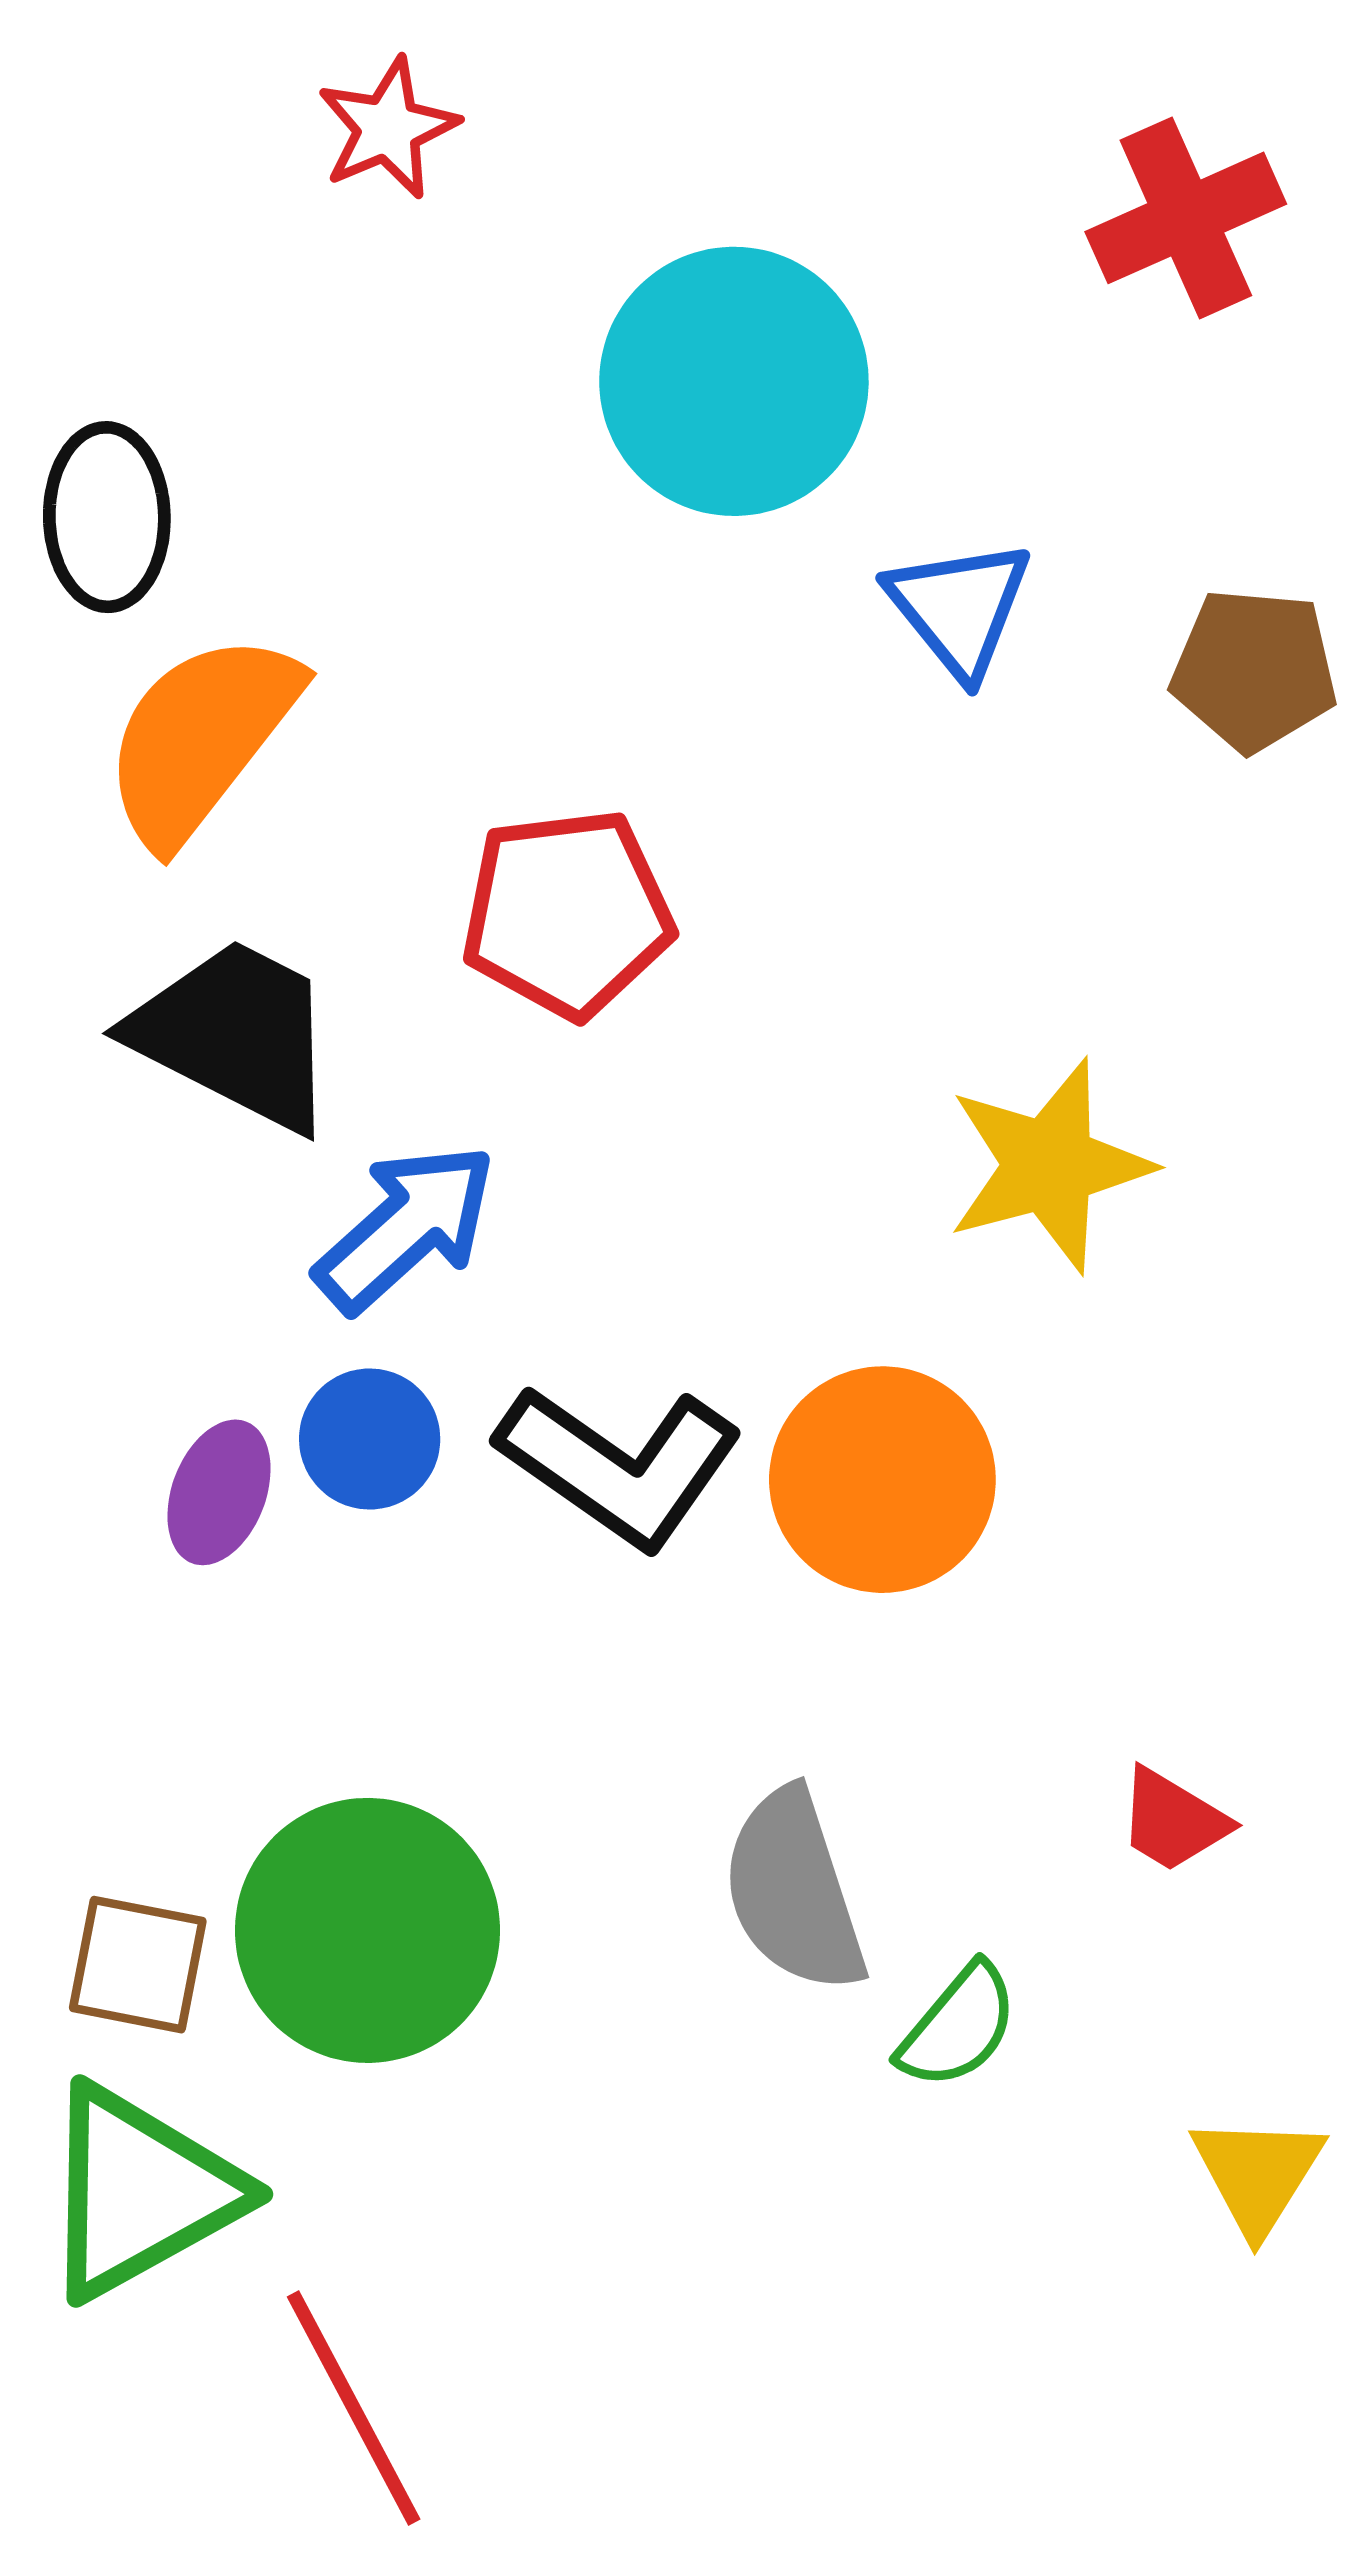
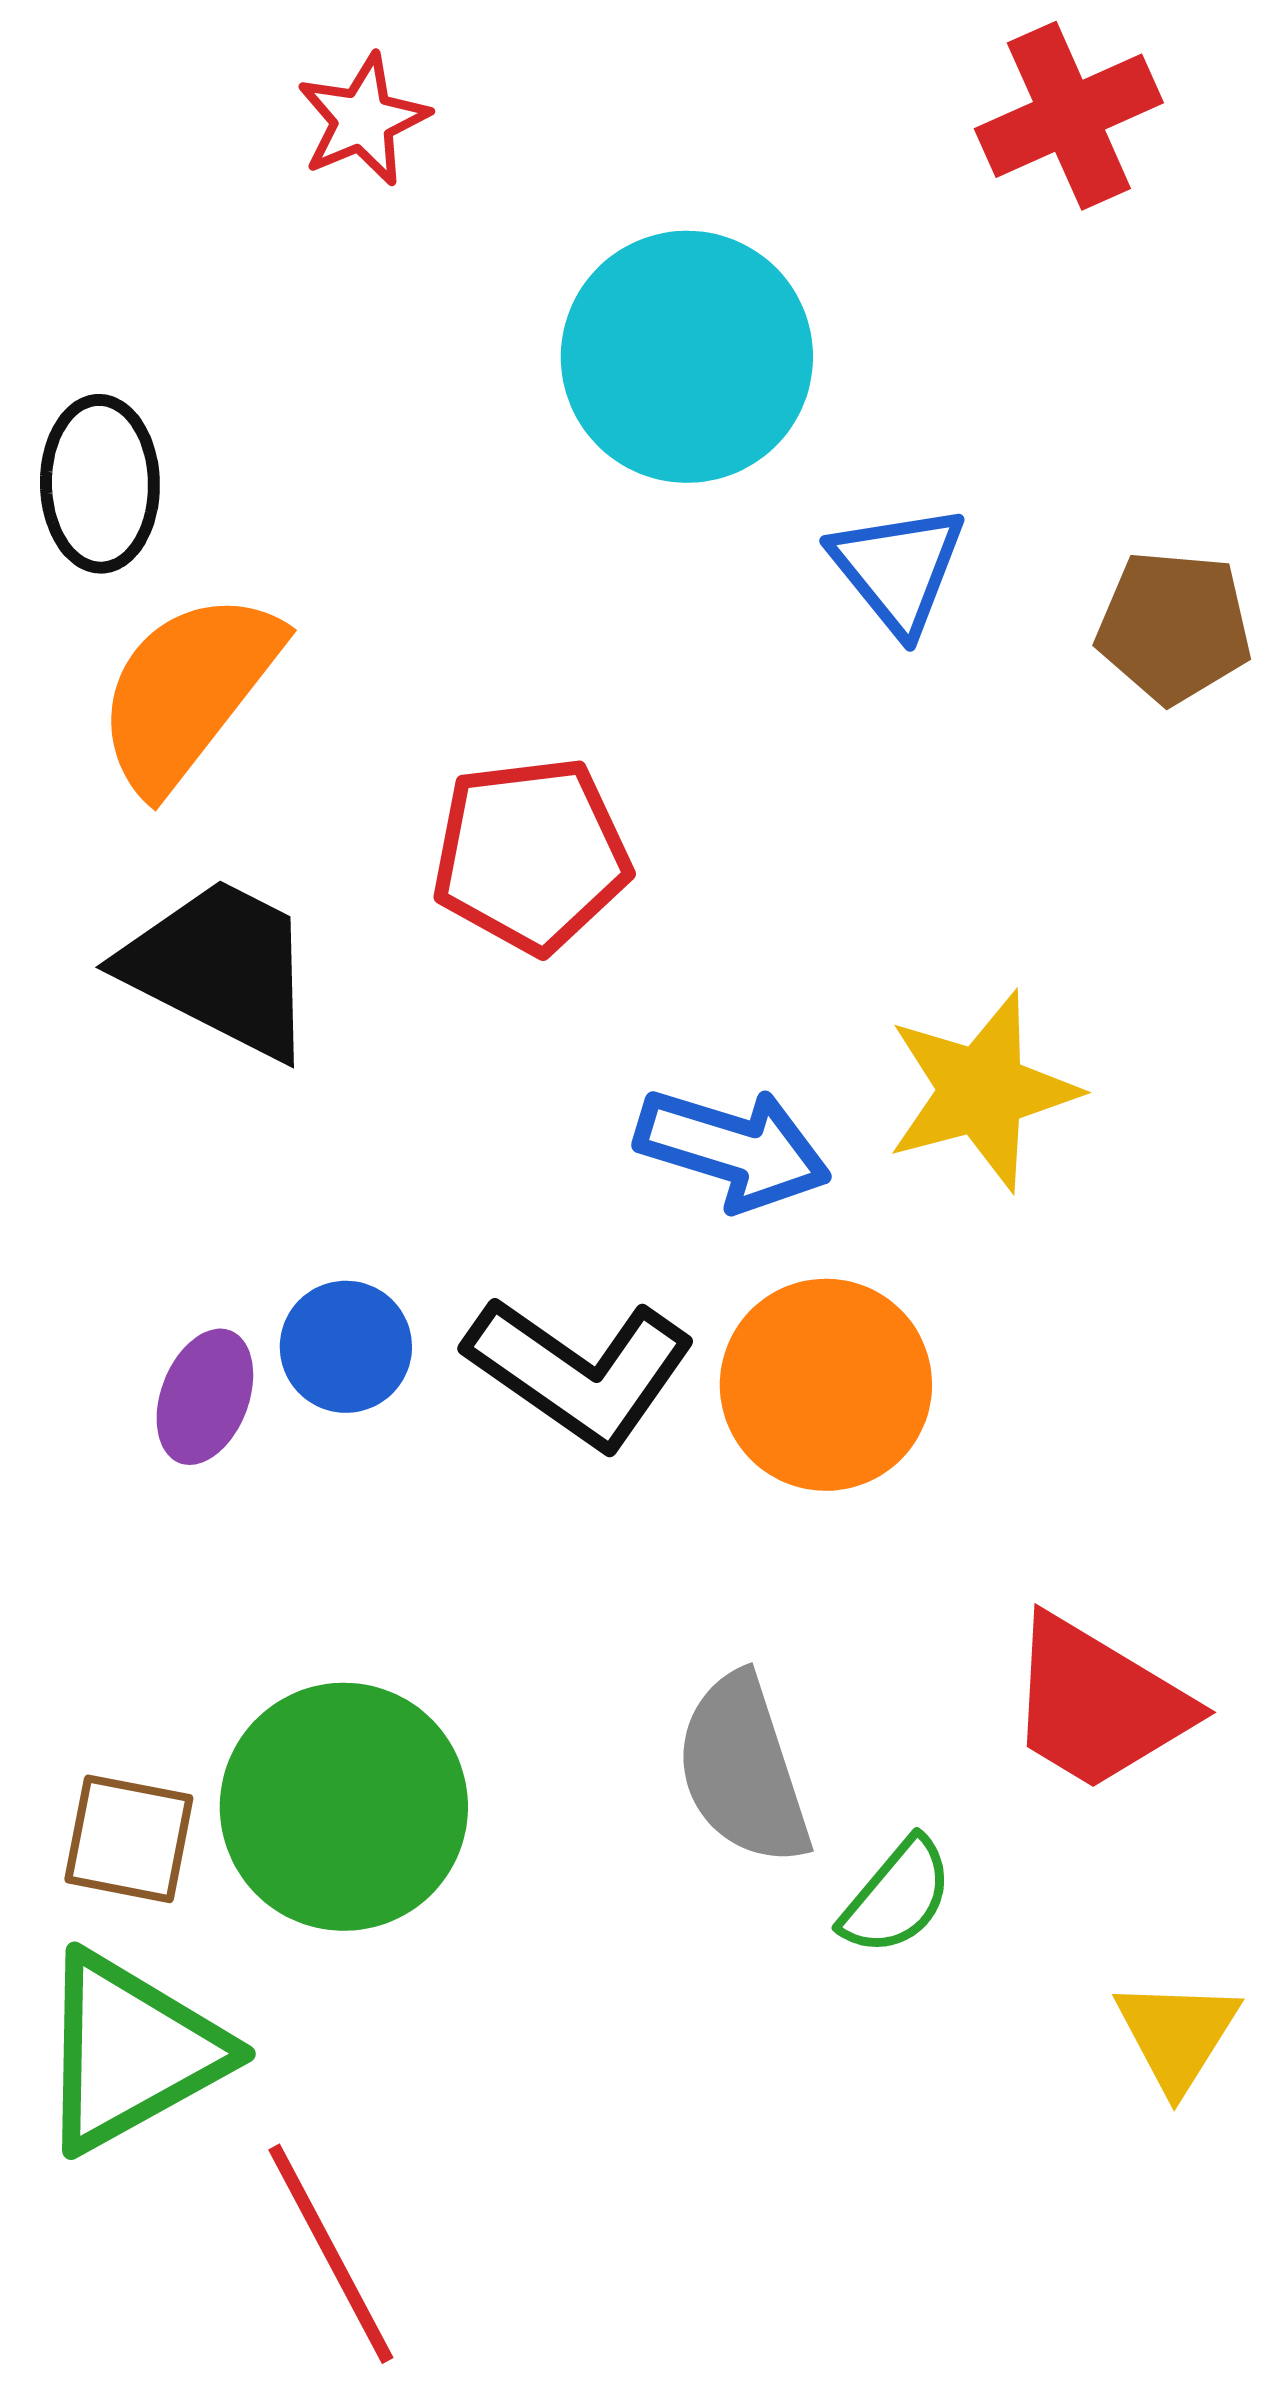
red cross: (1186, 218) -> (1069, 116), moved
blue arrow: (406, 1227) -> (733, 1149), moved, turned 59
red trapezoid: (1173, 1820) -> (1098, 1704), size x1.8

